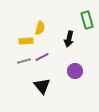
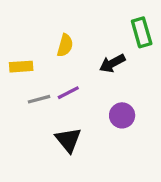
black arrow: (69, 39) -> (112, 63), turned 49
yellow rectangle: (26, 41) -> (21, 67), moved

